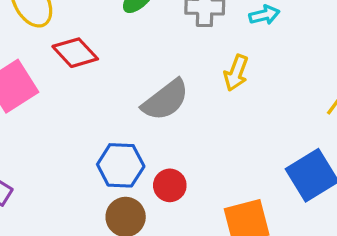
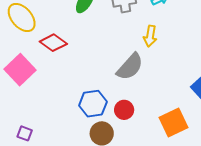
gray semicircle: (165, 100) -> (130, 67), moved

